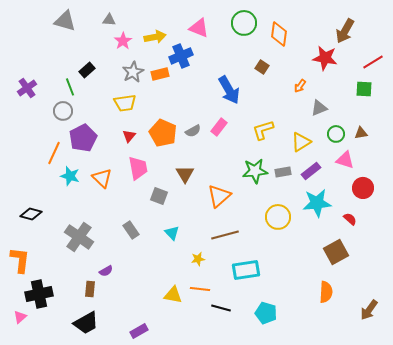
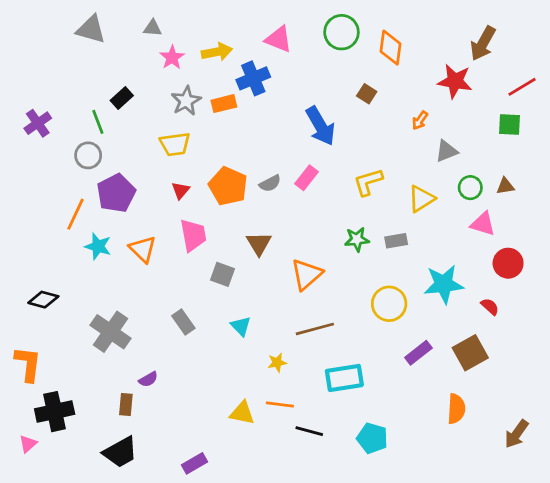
green star: (255, 171) -> (357, 239), size x0.7
purple rectangle: (311, 171) -> (418, 353), moved

